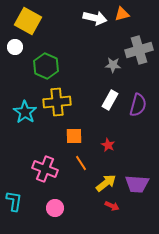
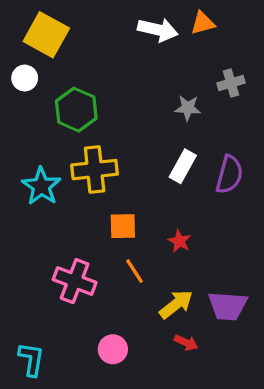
gray cross: (139, 50) -> (231, 83), size x0.6
cyan L-shape: (14, 201) -> (31, 359), moved
pink circle: (55, 208) -> (113, 349), moved

